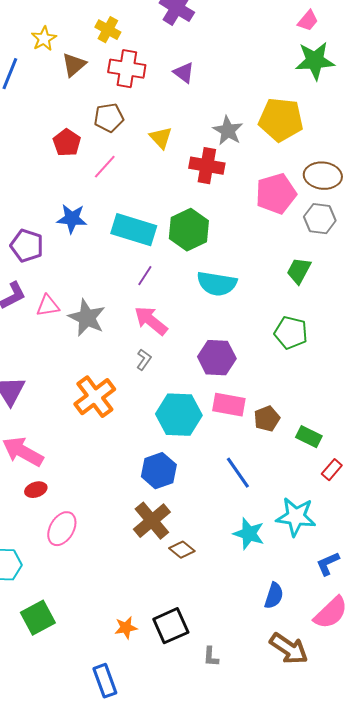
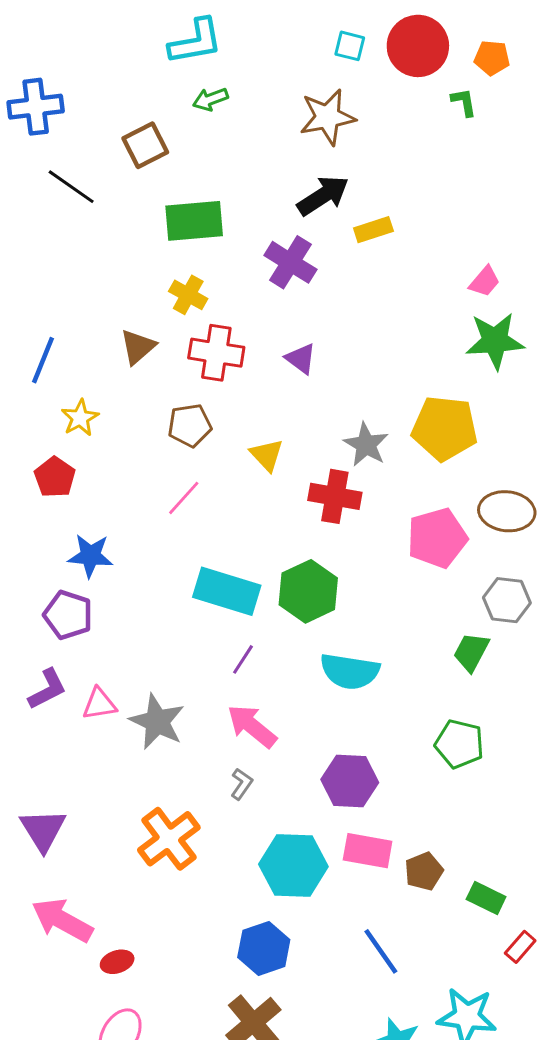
yellow star: (44, 39) -> (80, 418), moved
red pentagon: (67, 143) -> (55, 477), moved
blue star: (72, 219) -> (90, 556), moved
gray hexagon: (320, 219) -> (507, 600), moved
red ellipse: (36, 490) -> (117, 962), moved

